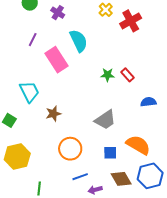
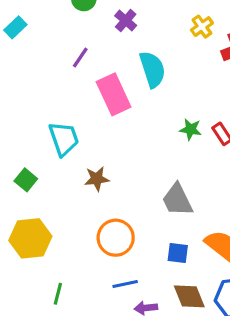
gray trapezoid: (105, 120) -> (177, 200), turned 90

